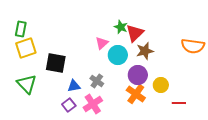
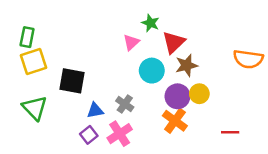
green star: (121, 27) -> (150, 23), moved
pink triangle: (102, 43) -> (131, 42), moved
yellow circle: (161, 85) -> (199, 94), moved

